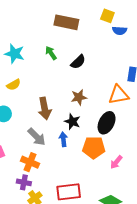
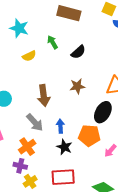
cyan star: (14, 54) -> (19, 28), moved
yellow semicircle: (14, 85) -> (29, 56), moved
black star: (72, 122) -> (64, 147), moved
orange cross: (30, 162) -> (27, 147), turned 30

